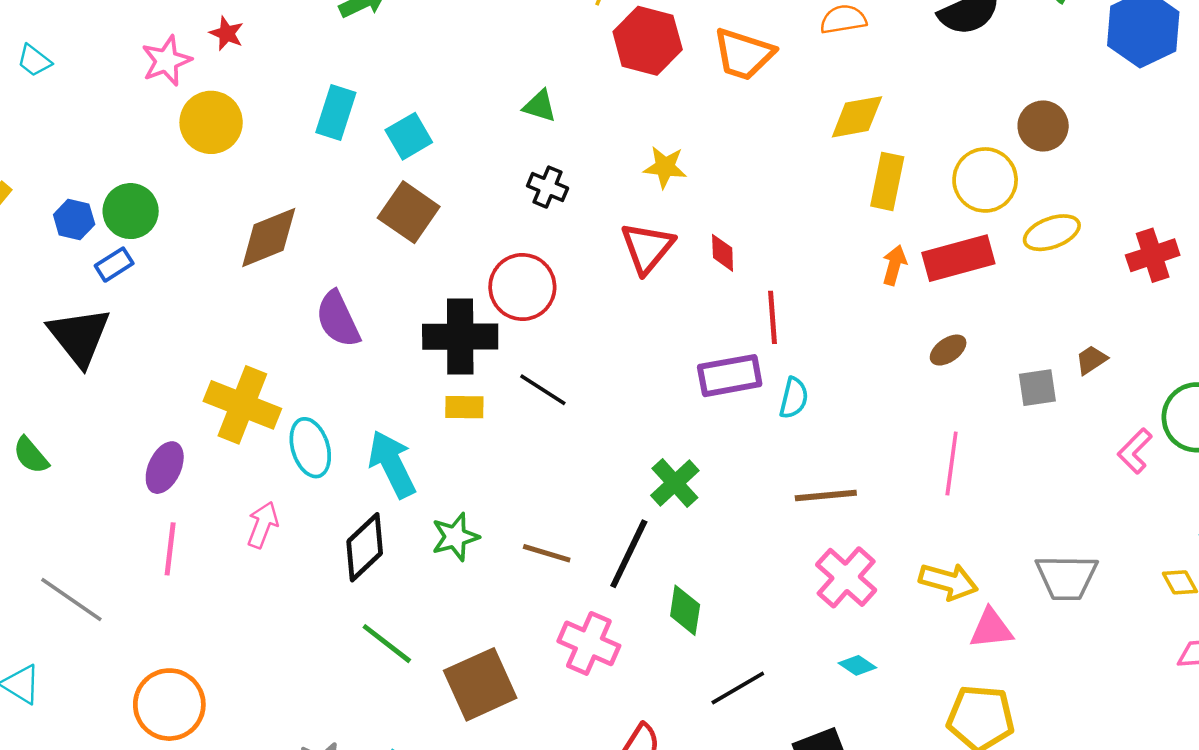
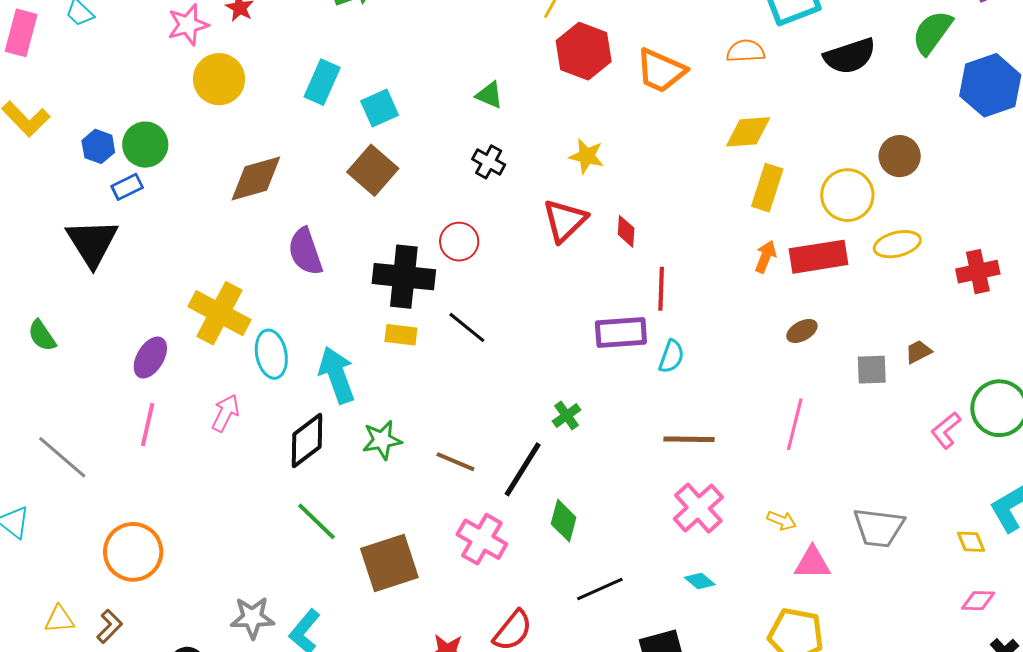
red circle: (522, 287) -> (459, 242), size x0.7
green cross: (675, 483) -> (567, 416), size x0.7
yellow arrow: (948, 581) -> (782, 520), size x0.6

